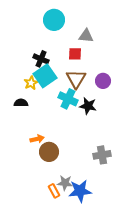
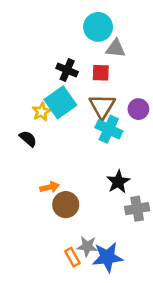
cyan circle: (54, 20) -> (98, 27), moved
black cross: (41, 59) -> (67, 70), moved
cyan cross: (68, 99) -> (109, 129), moved
black semicircle: (21, 103) -> (28, 139), turned 40
black star: (88, 106) -> (118, 182), moved, turned 30

